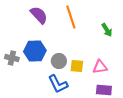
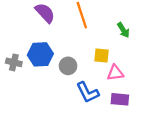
yellow square: (77, 66) -> (101, 56), moved
blue L-shape: (58, 84) -> (88, 92), moved

